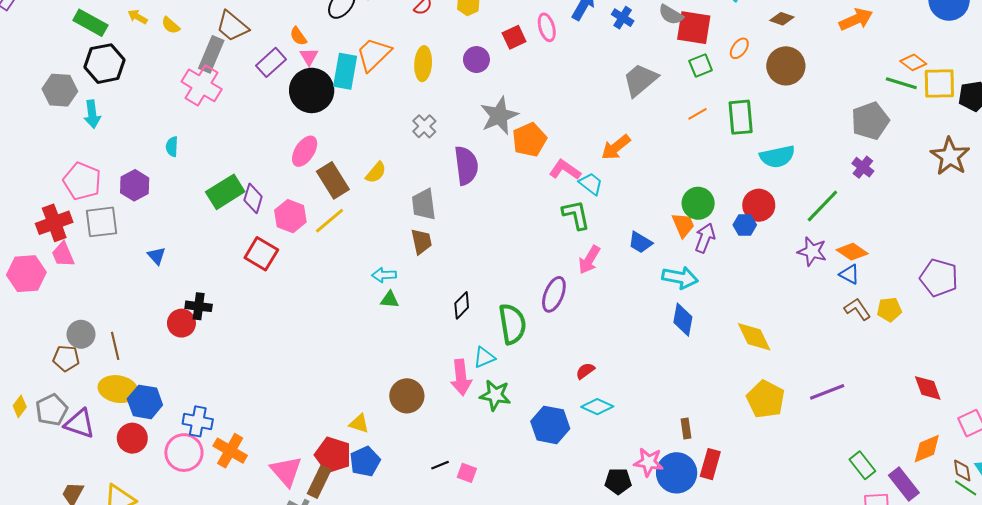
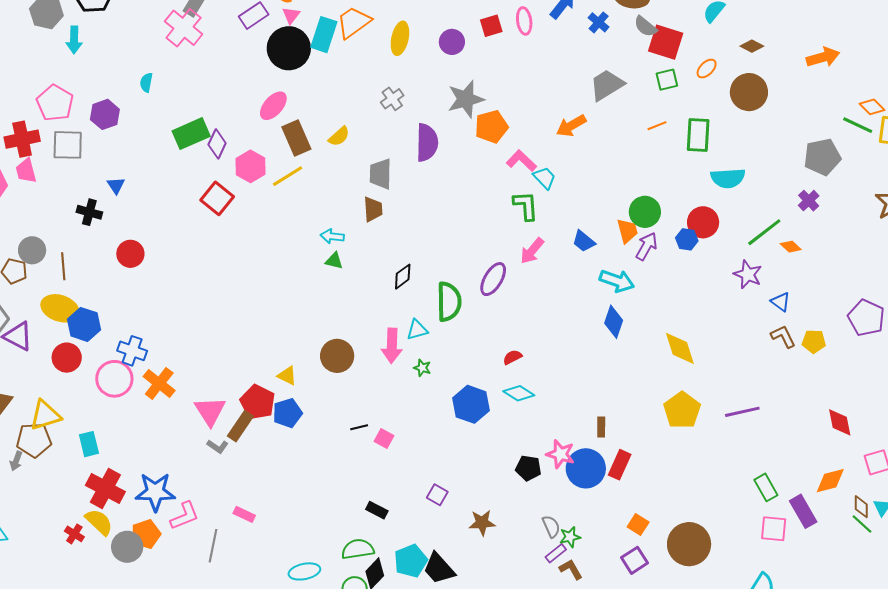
orange arrow: (616, 147) -> (571, 126), moved
orange diamond: (852, 252) -> (791, 247), moved, size x0.7
black cross: (199, 306) -> (89, 212), moved
green star: (495, 395) -> (422, 368), size x0.6

